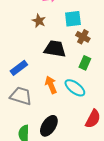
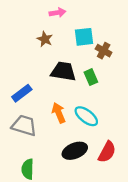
brown cross: (83, 37) -> (104, 51), moved
green rectangle: (85, 63) -> (91, 77), moved, turned -48
black ellipse: (49, 126) -> (75, 151), moved, turned 35

